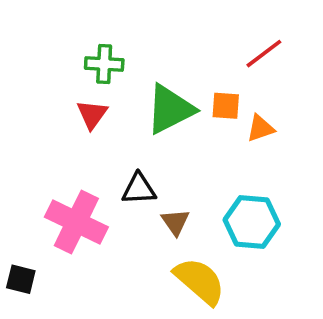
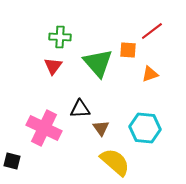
orange square: (226, 106) -> (128, 50), moved
green triangle: (170, 109) -> (98, 63), turned -44

